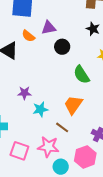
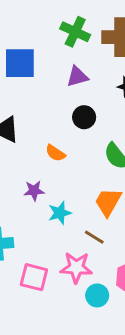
purple triangle: (49, 28) -> (77, 77), moved
orange semicircle: (28, 36) -> (55, 153), moved

